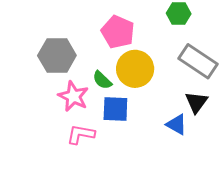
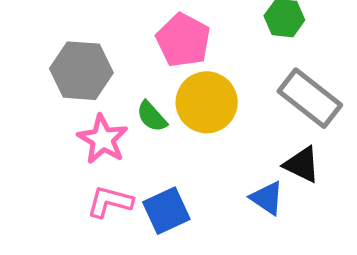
black triangle: (196, 102) -> (302, 165), turned -45
blue square: (115, 109) -> (166, 211), moved, turned -32

